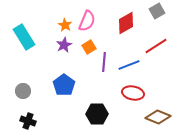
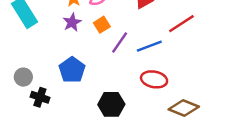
purple line: (104, 62) -> (120, 43), turned 30
black cross: (28, 121) -> (40, 97), moved

